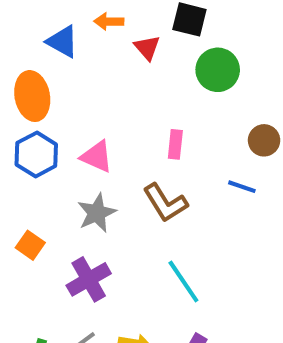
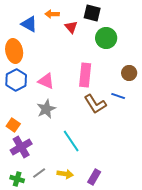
pink rectangle: (175, 144) -> (85, 75), size x1.6
brown L-shape: (165, 203) -> (95, 104), moved
purple cross: (89, 279) -> (21, 147), moved
cyan line: (183, 281) -> (71, 141), moved

